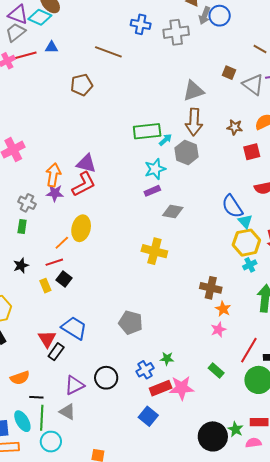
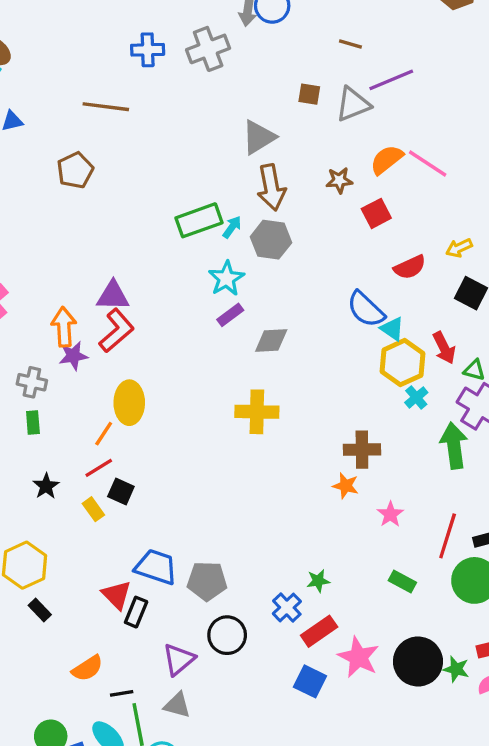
gray triangle: (253, 85) -> (353, 104), turned -45
orange star: (223, 309) -> (346, 486), moved
gray pentagon: (131, 323) -> (207, 581), moved
pink star: (182, 388) -> (358, 657), moved, turned -30
black circle: (213, 436) -> (418, 661), moved

